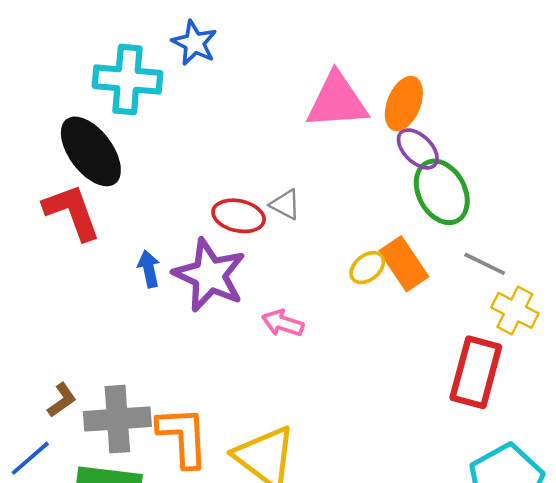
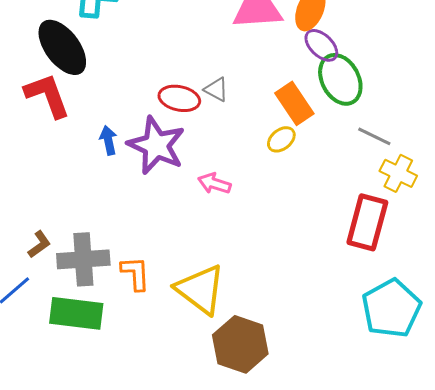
orange rectangle: (404, 264) -> (294, 103), moved
orange L-shape: (183, 437) -> (135, 273), size x0.7

